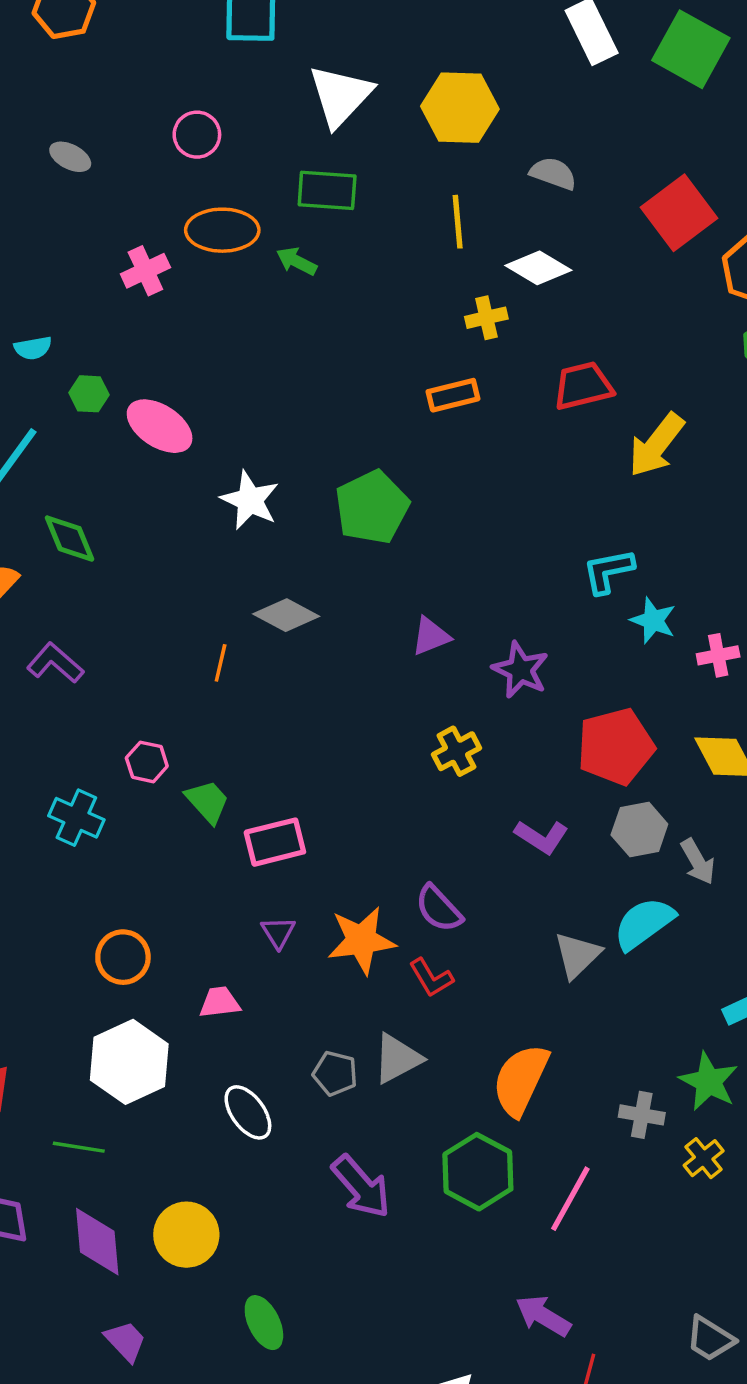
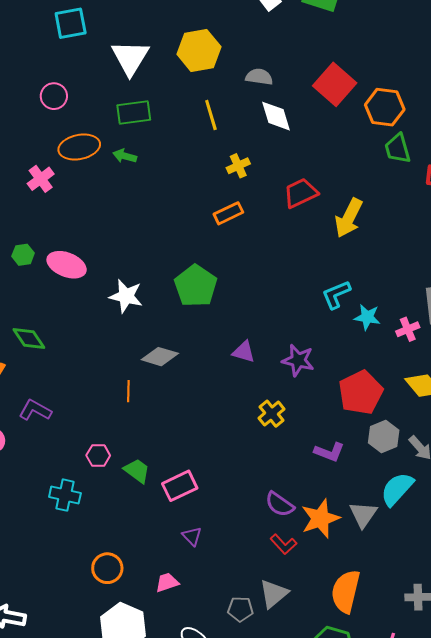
white diamond: (538, 268) -> (276, 116), moved, turned 54
purple triangle: (431, 636) -> (244, 352), turned 50
orange star: (361, 940) -> (320, 518), moved

